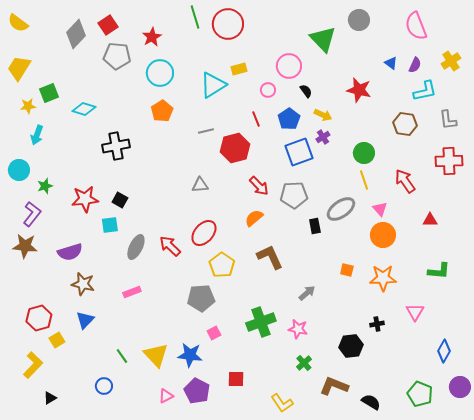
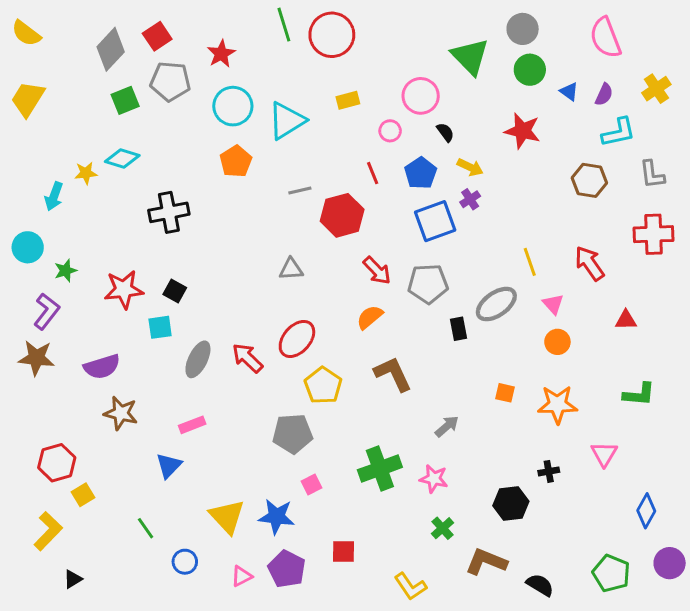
cyan triangle: (213, 85) -> (287, 121), moved
green square: (49, 93) -> (125, 100), moved
yellow star: (28, 106) -> (86, 173), moved
green circle: (364, 153) -> (530, 70), moved
orange circle: (383, 235) -> (557, 342), size x0.7
blue triangle: (85, 320) -> (169, 466), moved
green line: (122, 356) -> (146, 528), moved
blue circle: (104, 386) -> (185, 562), moved

